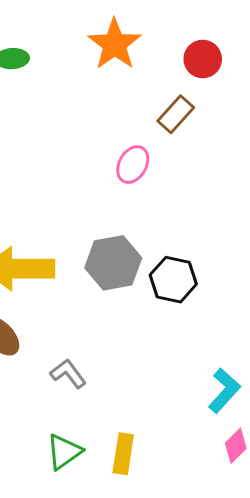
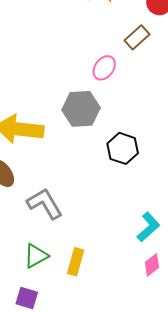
gray hexagon: (113, 263) -> (81, 109), moved
gray L-shape: (68, 374) -> (45, 204), size x1.5

